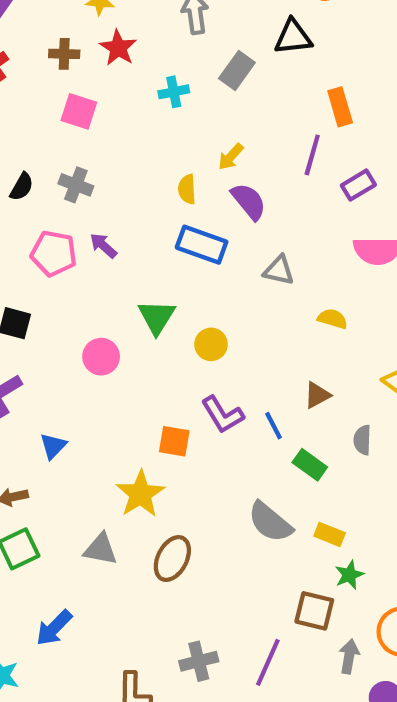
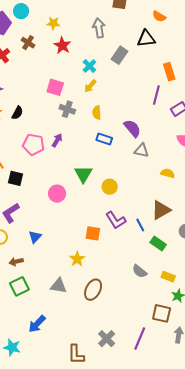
brown cross: (64, 54) -> (28, 43), moved, turned 32
cyan cross: (174, 92) -> (89, 66), turned -32
pink square: (79, 111) -> (55, 87), moved
yellow arrow: (231, 157) -> (90, 86), moved
gray cross: (76, 185) -> (67, 109), moved
purple semicircle: (249, 201) -> (132, 128), moved
blue rectangle: (202, 245) -> (104, 139), size x0.7
purple arrow: (103, 246) -> (57, 140), turned 80
brown triangle: (317, 395) -> (161, 210), size x1.5
yellow star: (140, 494) -> (77, 259), size x0.7
gray semicircle: (270, 522) -> (140, 271), size x0.7
gray cross: (199, 661) -> (107, 339), turned -30

